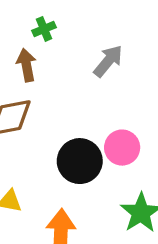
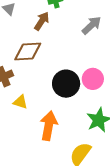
brown arrow: (26, 65) -> (42, 21), turned 36

